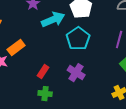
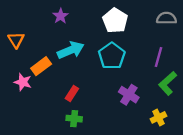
cyan arrow: (53, 20) -> (71, 50), moved
purple cross: (76, 73) -> (129, 95), moved

